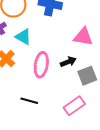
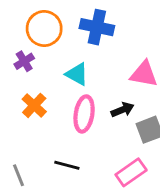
cyan triangle: (23, 37) -> (77, 74), moved

